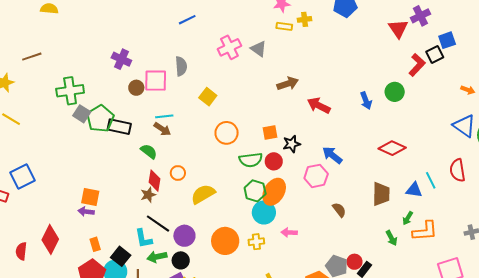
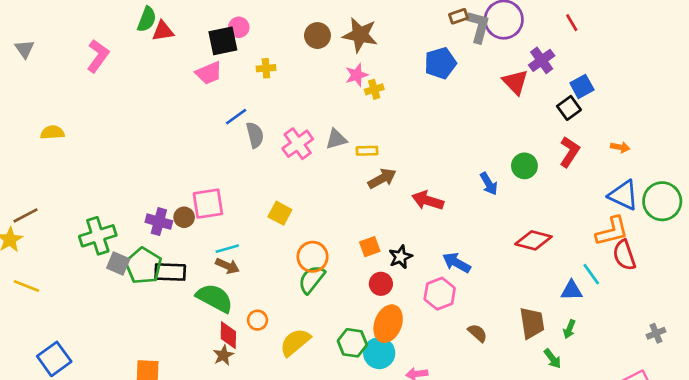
yellow cross: (305, 19) -> (374, 89), moved
yellow rectangle: (284, 26) -> (367, 151), moved
gray triangle: (259, 49) -> (336, 139), turned -42
brown line: (32, 57) -> (26, 215), moved
purple cross: (121, 59) -> (159, 222), moved
red L-shape: (417, 65) -> (570, 152), moved
gray semicircle: (181, 66) -> (255, 135), moved
green semicircle: (149, 151) -> (215, 298), size x1.6
green semicircle: (251, 160) -> (312, 279), moved, turned 145
green hexagon: (255, 191) -> (352, 343), moved
brown trapezoid: (381, 194) -> (532, 323), moved
orange L-shape: (425, 231) -> (612, 231), moved

